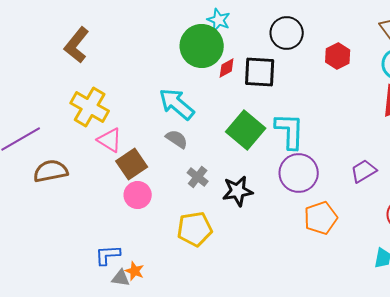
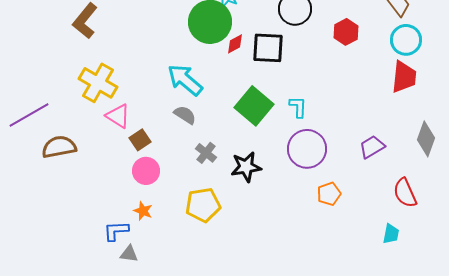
cyan L-shape: (290, 131) -> (298, 107), size x0.6
brown square: (132, 164) -> (140, 140), size x0.7
orange pentagon: (321, 218) -> (329, 194), size x0.7
orange star: (135, 271) -> (143, 211), moved

